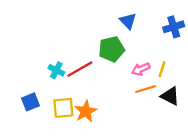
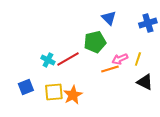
orange line: (146, 89) -> (110, 69), moved

